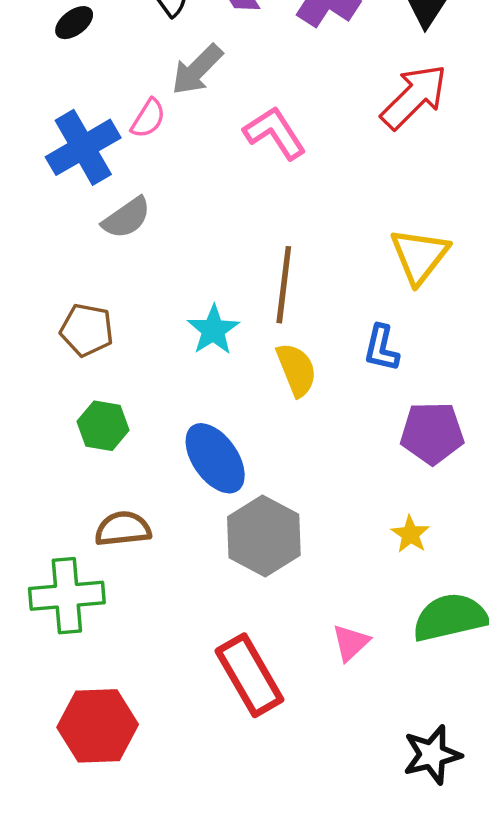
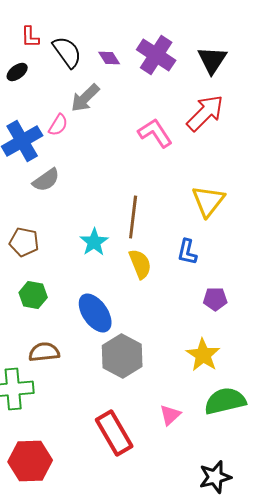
pink L-shape: (275, 133) -> (155, 133), moved
purple pentagon: (432, 433) -> (215, 299), size x0.7
yellow star: (410, 534) -> (203, 355), size x1.6

